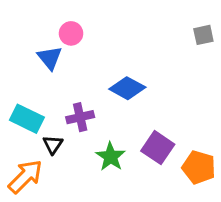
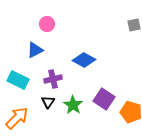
blue triangle: (50, 58) -> (35, 50), moved, turned 42
black triangle: (53, 145) -> (48, 102), moved

